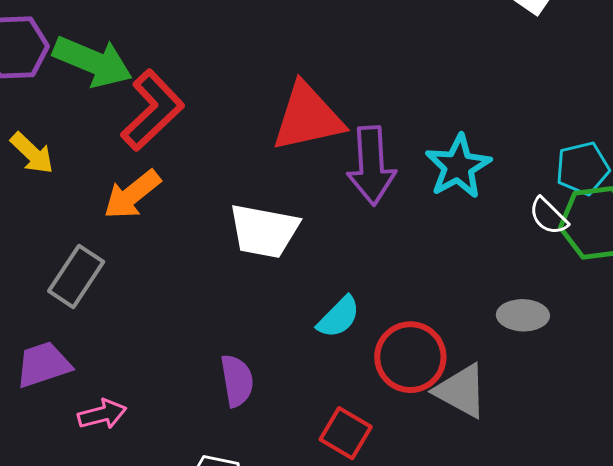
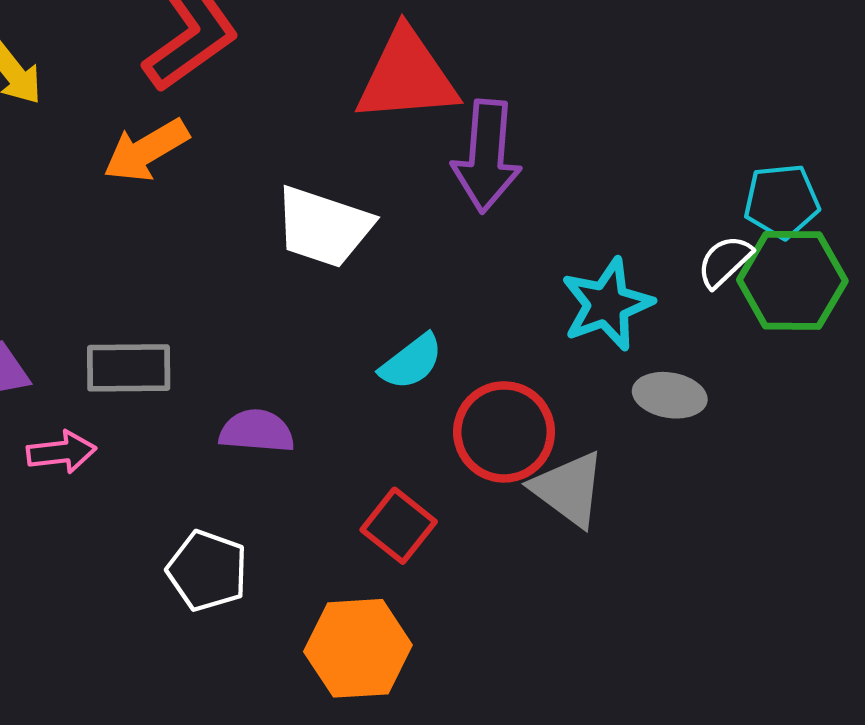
cyan star: (458, 166) -> (607, 304), moved
white semicircle: (548, 216) -> (725, 261), turned 84
gray rectangle: (76, 276) -> (129, 368), moved, turned 48
purple semicircle: (237, 381) -> (257, 431), turned -84

